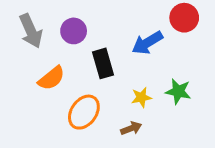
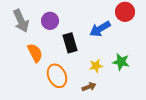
orange semicircle: (51, 78) -> (35, 53), turned -78
orange ellipse: (84, 112) -> (57, 76), turned -60

